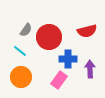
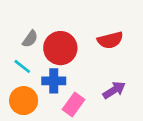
blue cross: (68, 59) -> (54, 81), moved
purple arrow: (90, 69) -> (114, 90), turned 60

